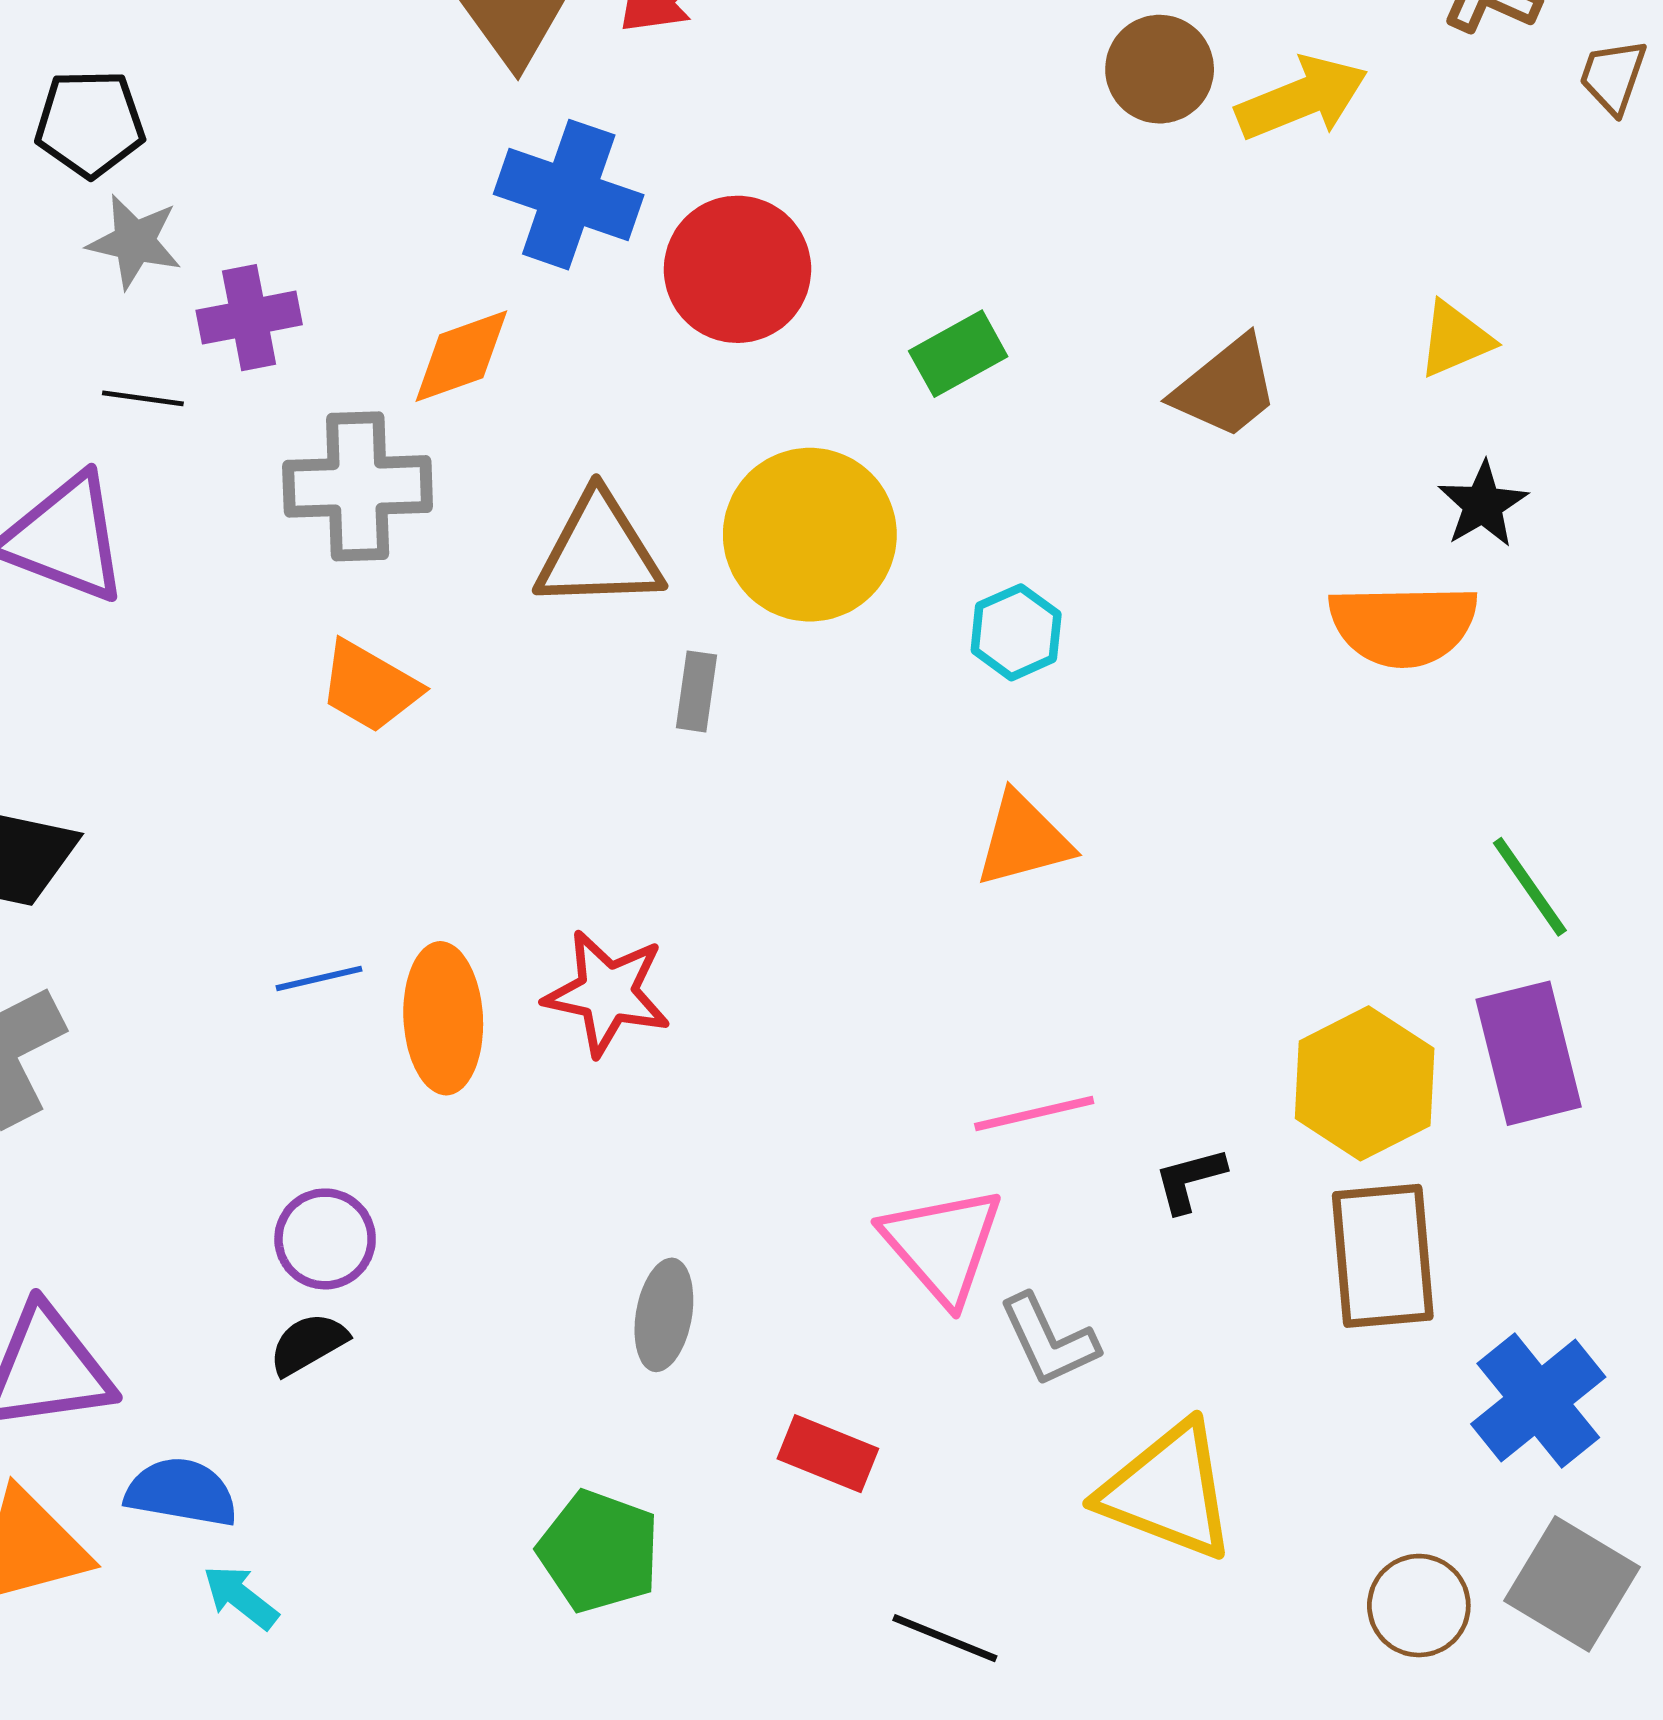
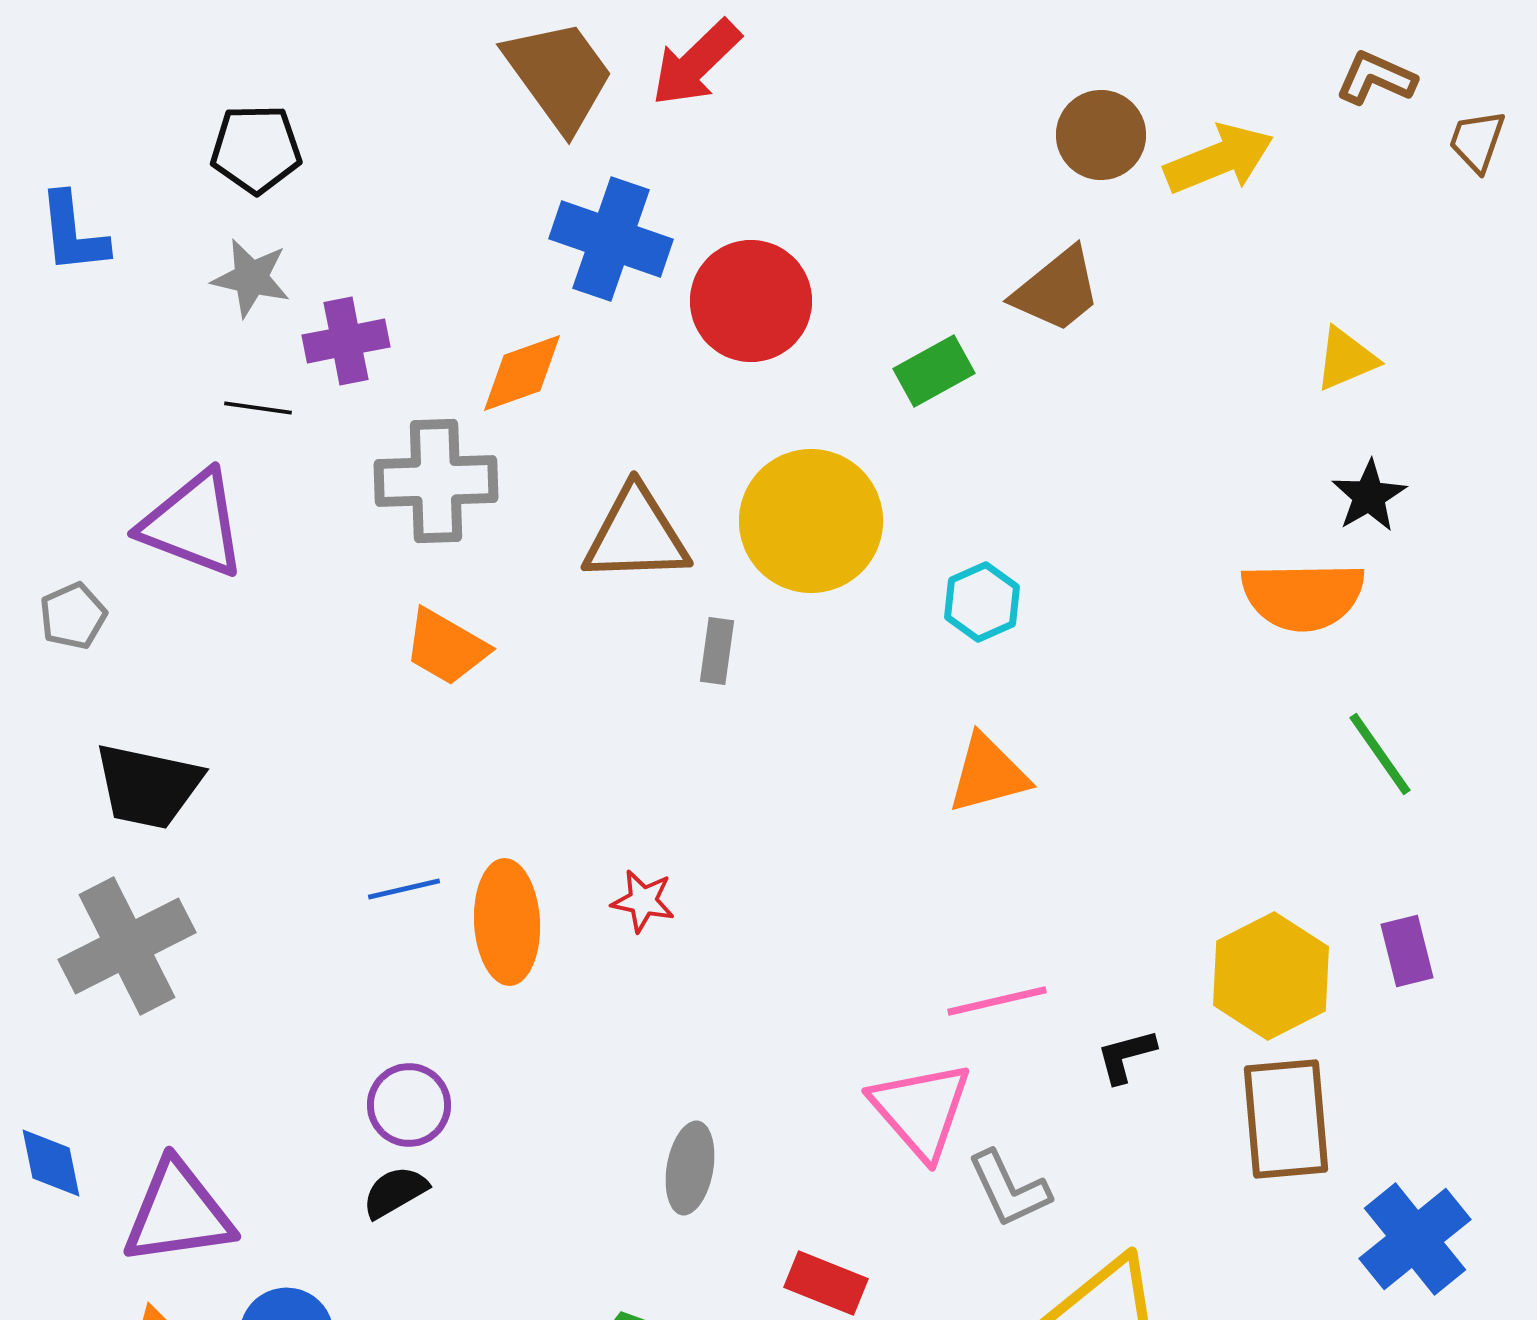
black pentagon: (90, 123) -> (256, 149), moved
brown trapezoid: (1226, 388) -> (1057, 290), moved
green line: (1530, 887) -> (1380, 754), moved
red star: (607, 993) -> (643, 901), size x0.6
purple rectangle: (1529, 1053) -> (1407, 951), size x0.6

